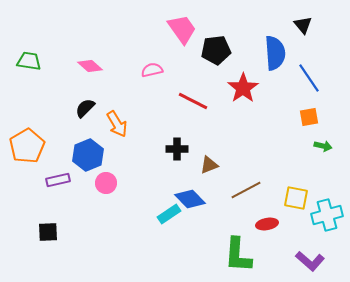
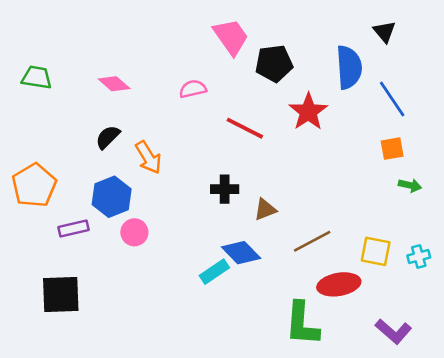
cyan cross: (327, 215) -> (419, 256), moved, size x0.6
red ellipse: (267, 224) -> (339, 284), size x1.5
black square: (48, 232) -> (61, 295), size x1.6

